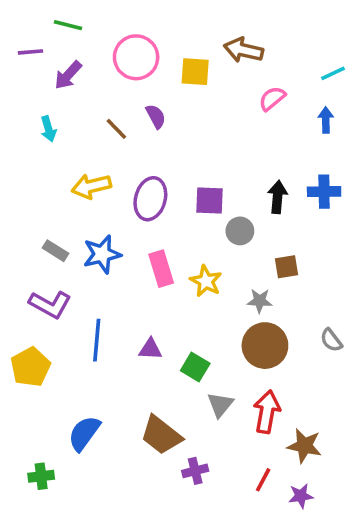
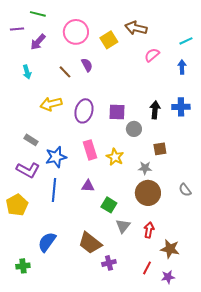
yellow square: (195, 72) -> (109, 40), turned -36
blue star: (102, 254) -> (56, 157), moved
purple triangle: (150, 349) -> (88, 186), moved
red arrow: (267, 412) -> (149, 230), size x0.7

